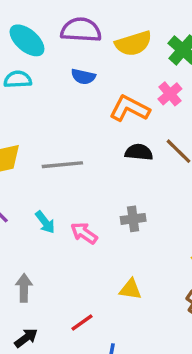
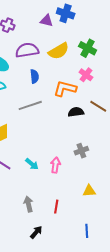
blue semicircle: (83, 77) -> (34, 76), turned -96
gray line: (62, 165) -> (30, 105), moved
pink arrow: (84, 233) -> (55, 165), turned 77
red line: (82, 322) -> (56, 207), moved, turned -32

